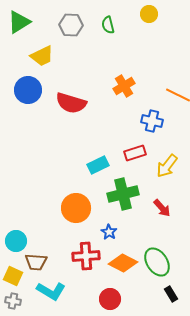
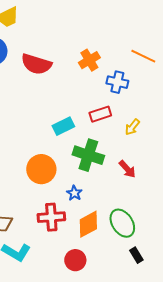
orange cross: (124, 86) -> (89, 60), moved
yellow arrow: (167, 166) -> (132, 127), size x0.7
green cross: (123, 194) -> (88, 155), turned 32
orange diamond: (123, 263) -> (88, 224), turned -56

